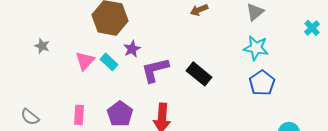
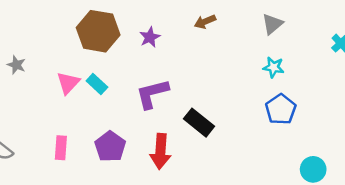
cyan star: (256, 48) -> (273, 67), size x0.7
purple star: (132, 49) -> (150, 37), moved
black rectangle: (199, 74) -> (199, 123), moved

